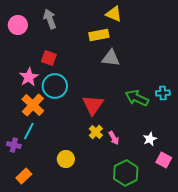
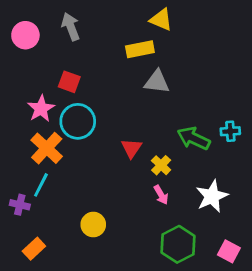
red triangle: (93, 105) -> (131, 148), size x0.7
yellow cross: (96, 132) -> (161, 165), moved
white star: (150, 139) -> (212, 196), size x1.6
pink square: (164, 160) -> (229, 251), moved

